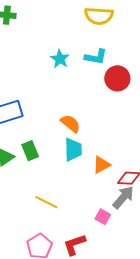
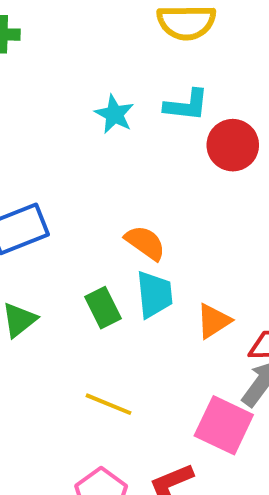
green rectangle: (30, 151) -> (103, 308), moved
pink square: (103, 217) -> (224, 425), size x1.8

